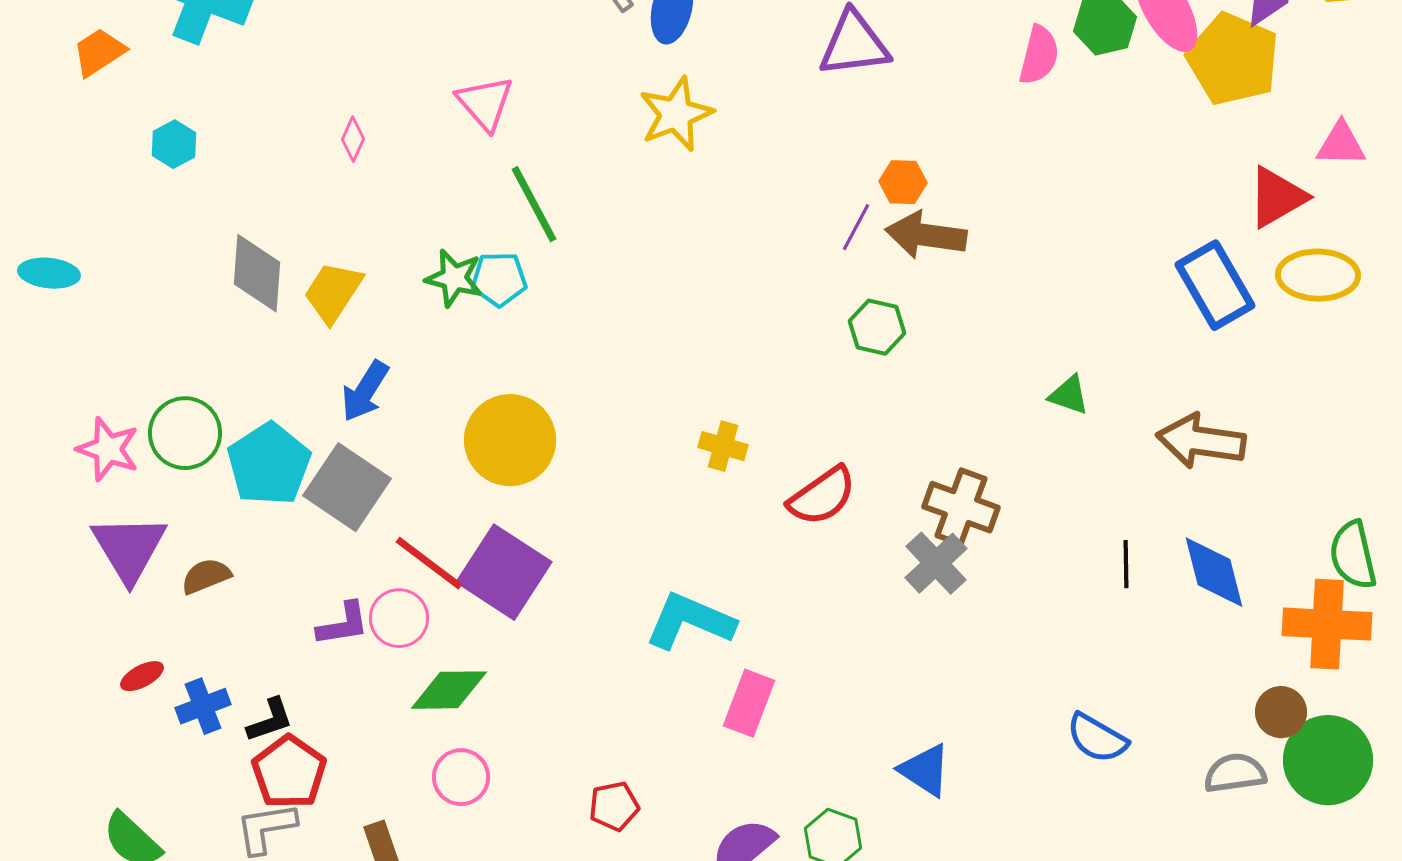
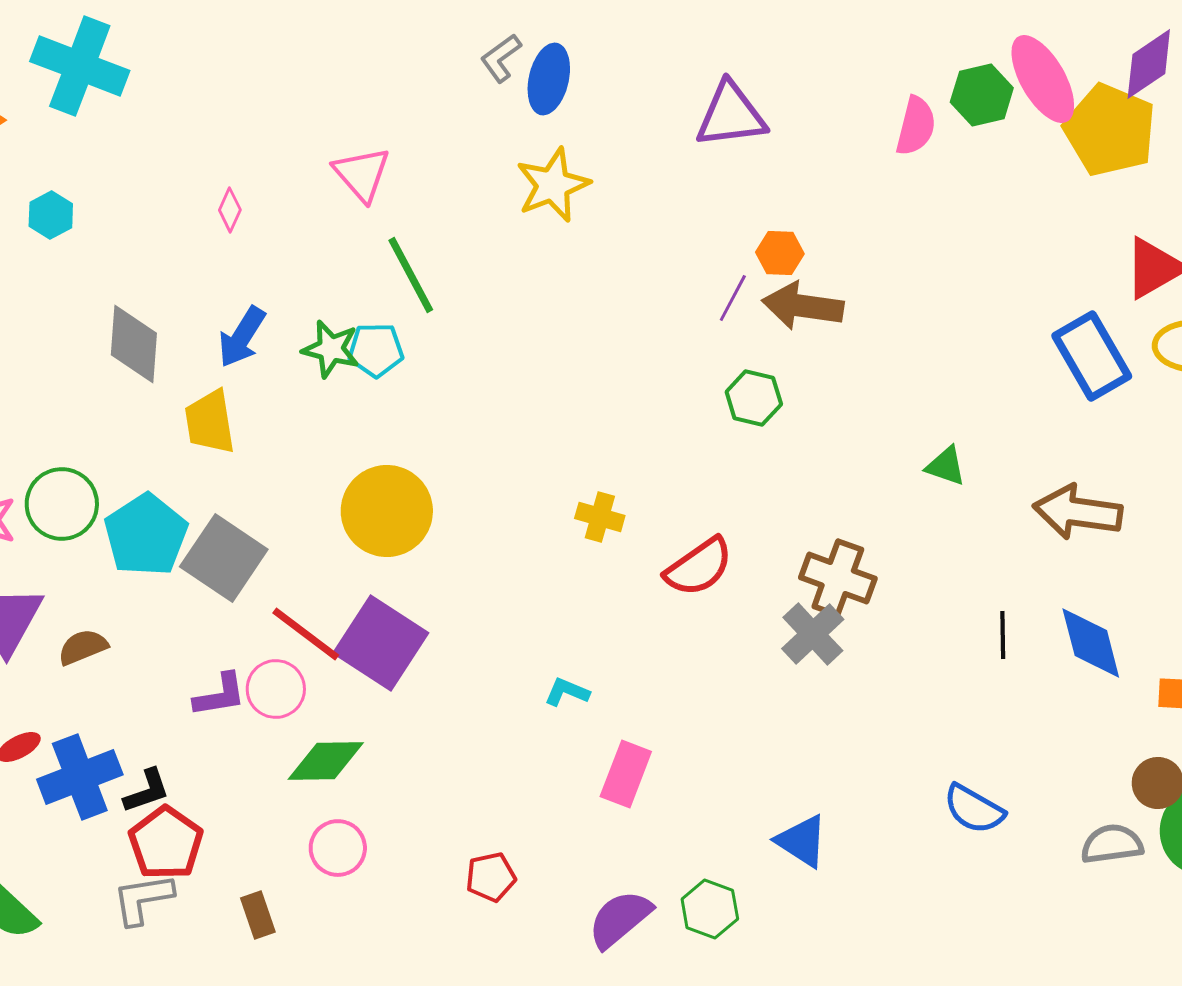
yellow trapezoid: (333, 292) -> (210, 422), moved, turned -42
blue arrow: (365, 391) -> (242, 337), moved
cyan L-shape: (690, 621) -> (567, 692), size x0.5
blue cross: (203, 706) -> (80, 777), size x1.5

